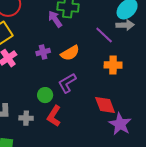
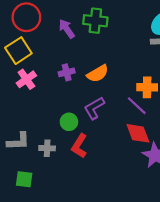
purple arrow: (55, 19) -> (67, 29), moved
purple line: (104, 35) -> (137, 106), moved

